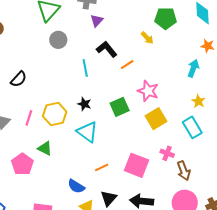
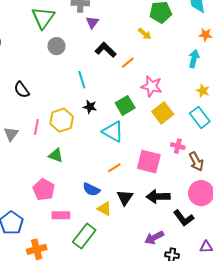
cyan line: (85, 68) -> (82, 80), moved
black semicircle: (19, 79) -> (22, 90), turned 108
cyan triangle: (87, 132) -> (113, 132), moved
pink pentagon: (22, 164) -> (44, 190), moved

